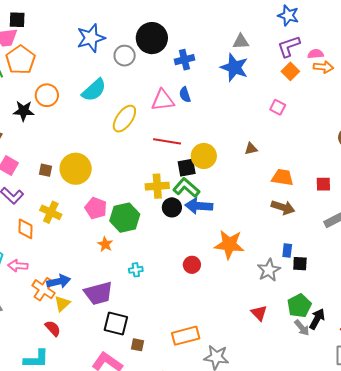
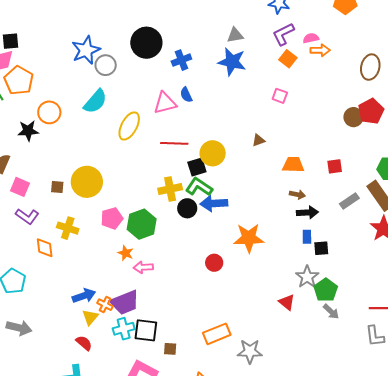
gray circle: (125, 56) -> (106, 65), moved
brown arrow: (283, 207) -> (297, 194), size x0.7
pink pentagon: (96, 208) -> (112, 218), turned -30
pink arrow: (18, 266) -> (143, 267), moved
cyan cross: (136, 270) -> (124, 329), moved, size x1.5
gray star: (269, 270) -> (307, 277), moved
orange cross: (43, 289) -> (105, 305), moved, size x0.7
black arrow: (317, 319) -> (307, 213), moved, turned 65

